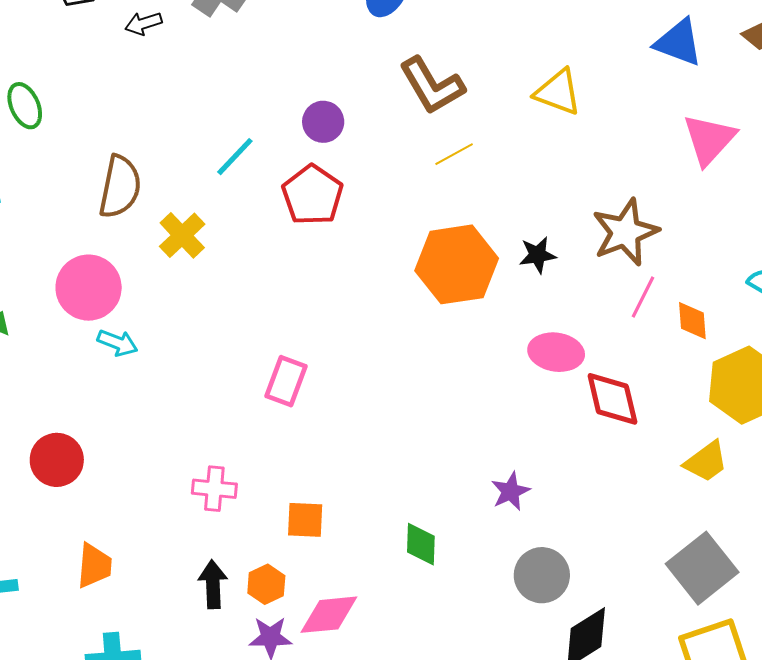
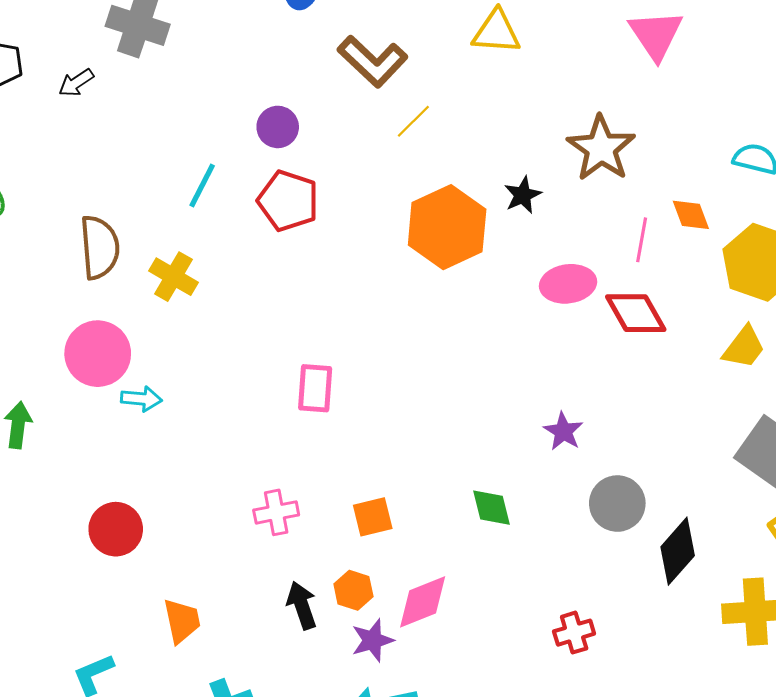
pink line: (643, 297) -> (642, 240), moved

